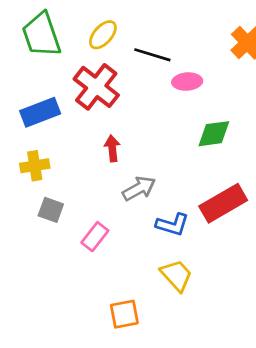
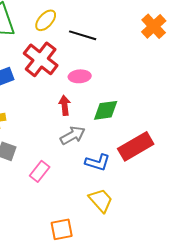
pink ellipse: (187, 82) -> (80, 76), moved
green diamond: (214, 134) -> (106, 110), moved
red arrow: (112, 148) -> (65, 105), moved

